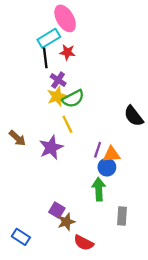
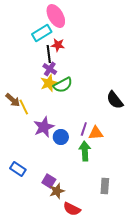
black line: (45, 58) -> (49, 54), moved
yellow line: (67, 124) -> (24, 107), moved
brown arrow: (17, 138) -> (13, 100), moved
blue circle: (107, 167) -> (61, 137), moved
green arrow: (99, 189) -> (85, 151), moved
blue rectangle: (21, 237) -> (18, 169), moved

